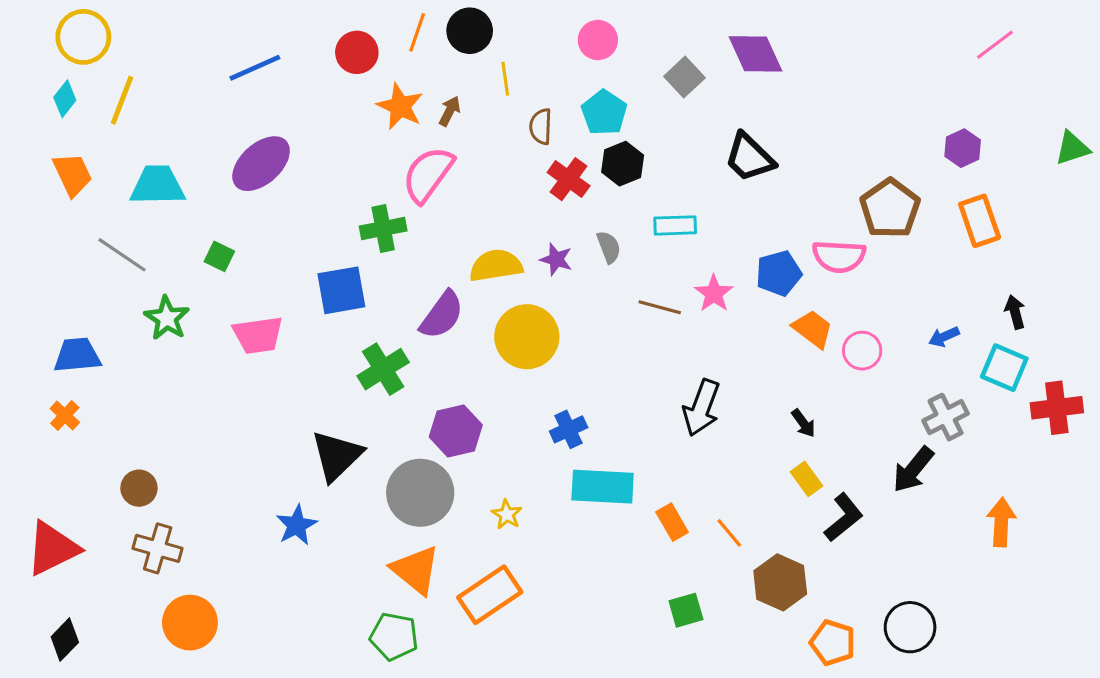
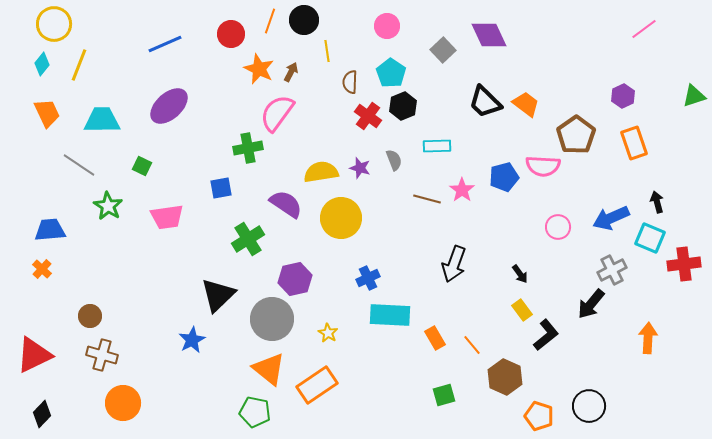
blue square: (341, 290) -> (221, 188), size x0.7
purple semicircle: (442, 315) -> (286, 204), turned -92
orange trapezoid: (813, 329) -> (526, 104), moved
blue arrow: (944, 337) -> (611, 218), size x1.8

